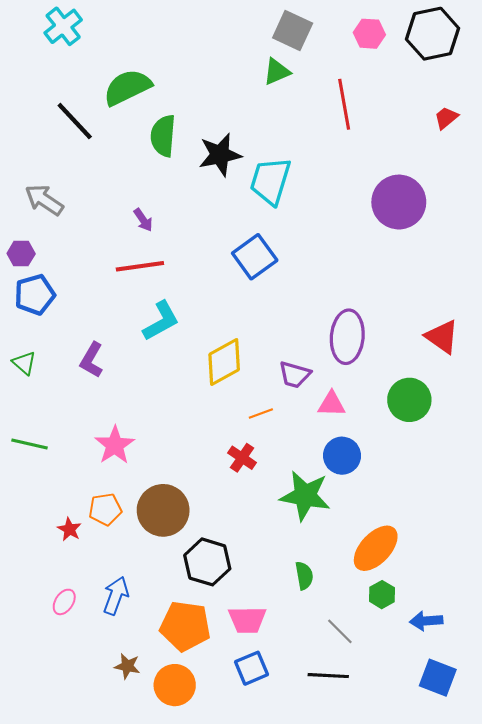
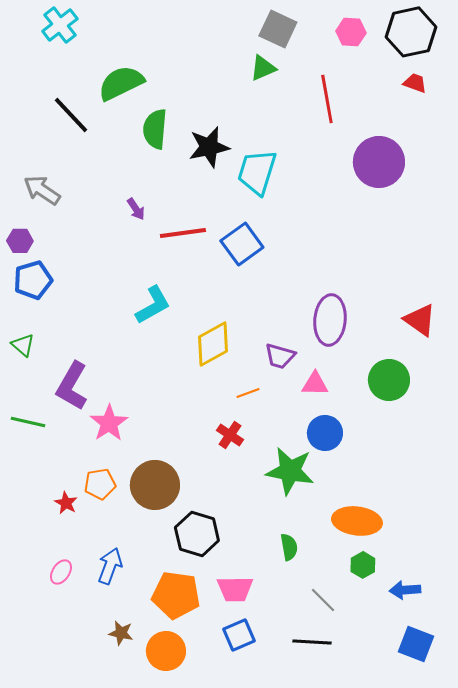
red trapezoid: (446, 118) -> (415, 83), moved, turned 60
purple circle: (399, 202) -> (379, 162), moved
red line: (140, 266) -> (183, 233), moved
purple L-shape: (92, 360) -> (72, 386), moved, size x1.4
orange ellipse: (376, 548) -> (357, 521), turned 54

